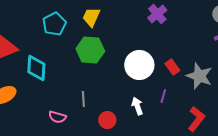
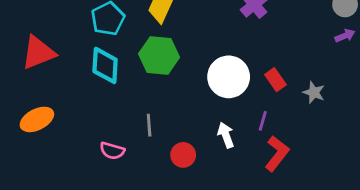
cyan diamond: (36, 68) -> (105, 65), moved
gray star: (199, 76) -> (314, 92), size x0.6
red L-shape: (196, 119) -> (277, 154), moved

